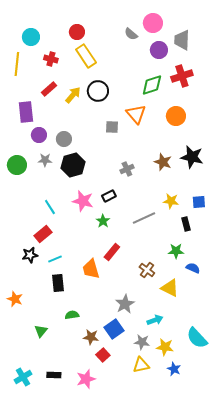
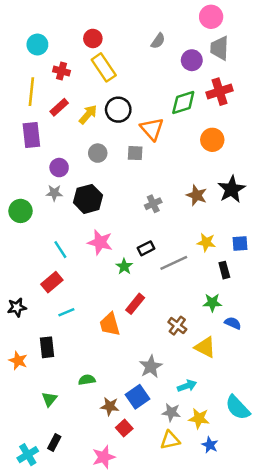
pink circle: (153, 23) -> (211, 17), moved
gray semicircle: (131, 34) -> (158, 41), turned -96
yellow line: (17, 64) -> (31, 92), moved
orange triangle: (136, 114) -> (152, 129), moved
purple circle: (39, 135) -> (59, 168), moved
gray circle: (64, 139) -> (98, 153), moved
black star: (192, 157) -> (232, 189), turned 30
green circle: (17, 165) -> (21, 211), moved
black rectangle: (109, 196) -> (146, 248), moved
black star: (30, 255) -> (17, 307), moved
black rectangle: (58, 283) -> (47, 347), moved
black rectangle: (54, 375) -> (54, 443), moved, turned -64

